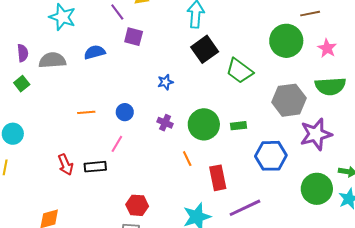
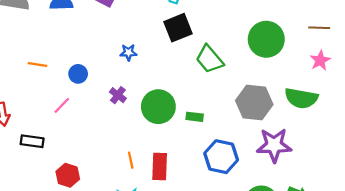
brown line: (310, 14) -> (319, 28), moved
pink star: (327, 48) -> (320, 60), moved
orange line: (187, 159) -> (131, 160), moved
black rectangle: (95, 167) -> (32, 141), moved

